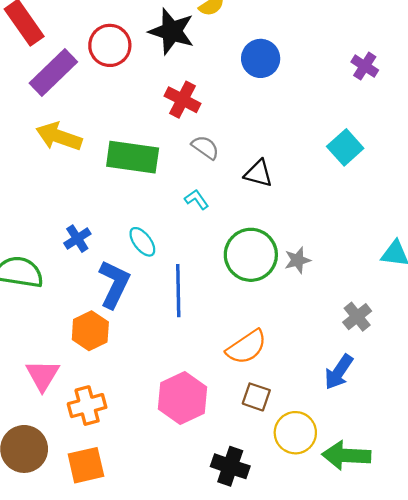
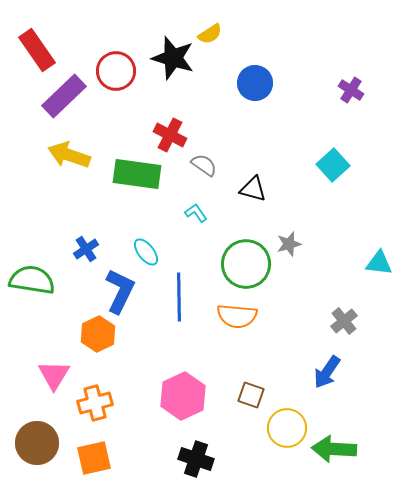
red cross: (183, 100) -> (170, 135), moved
gray star: (297, 260) -> (289, 244), moved
orange semicircle: (247, 347) -> (237, 316), moved, turned 39
black cross: (230, 466) -> (196, 459), moved

